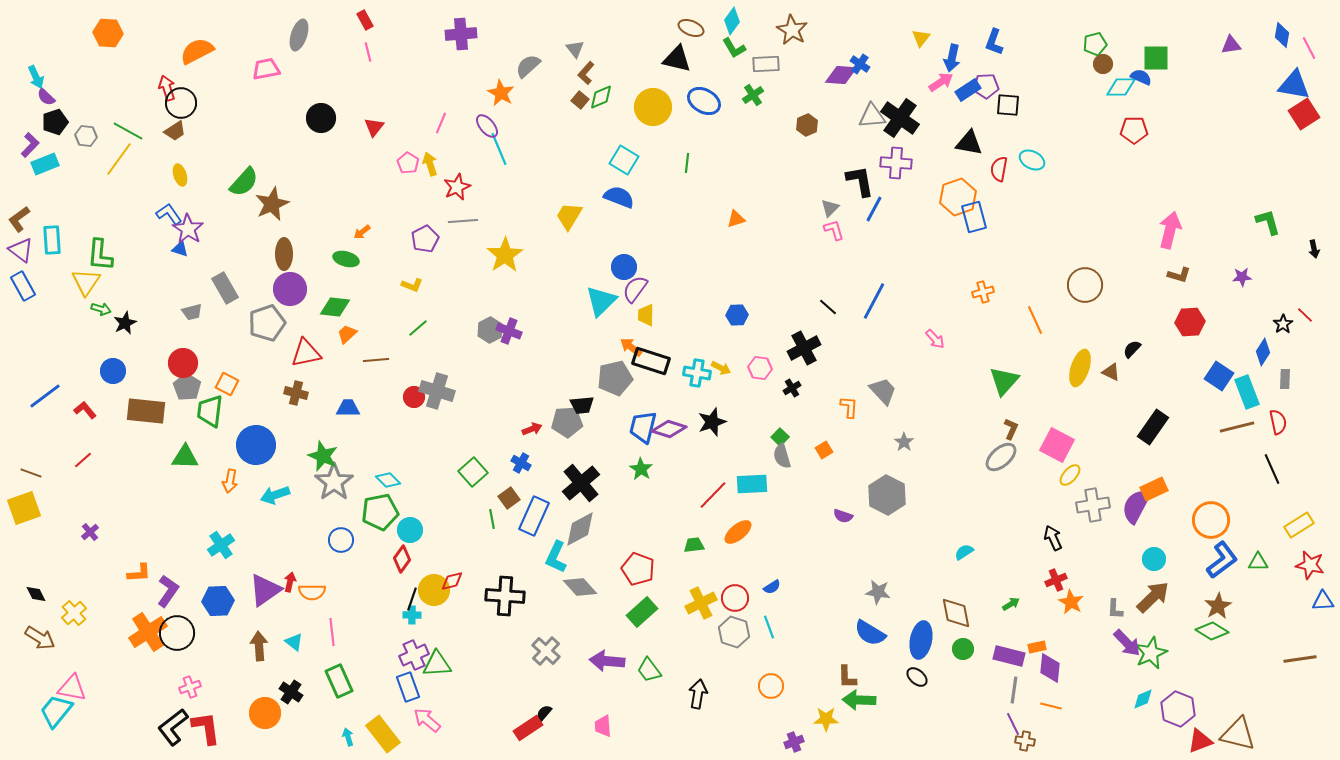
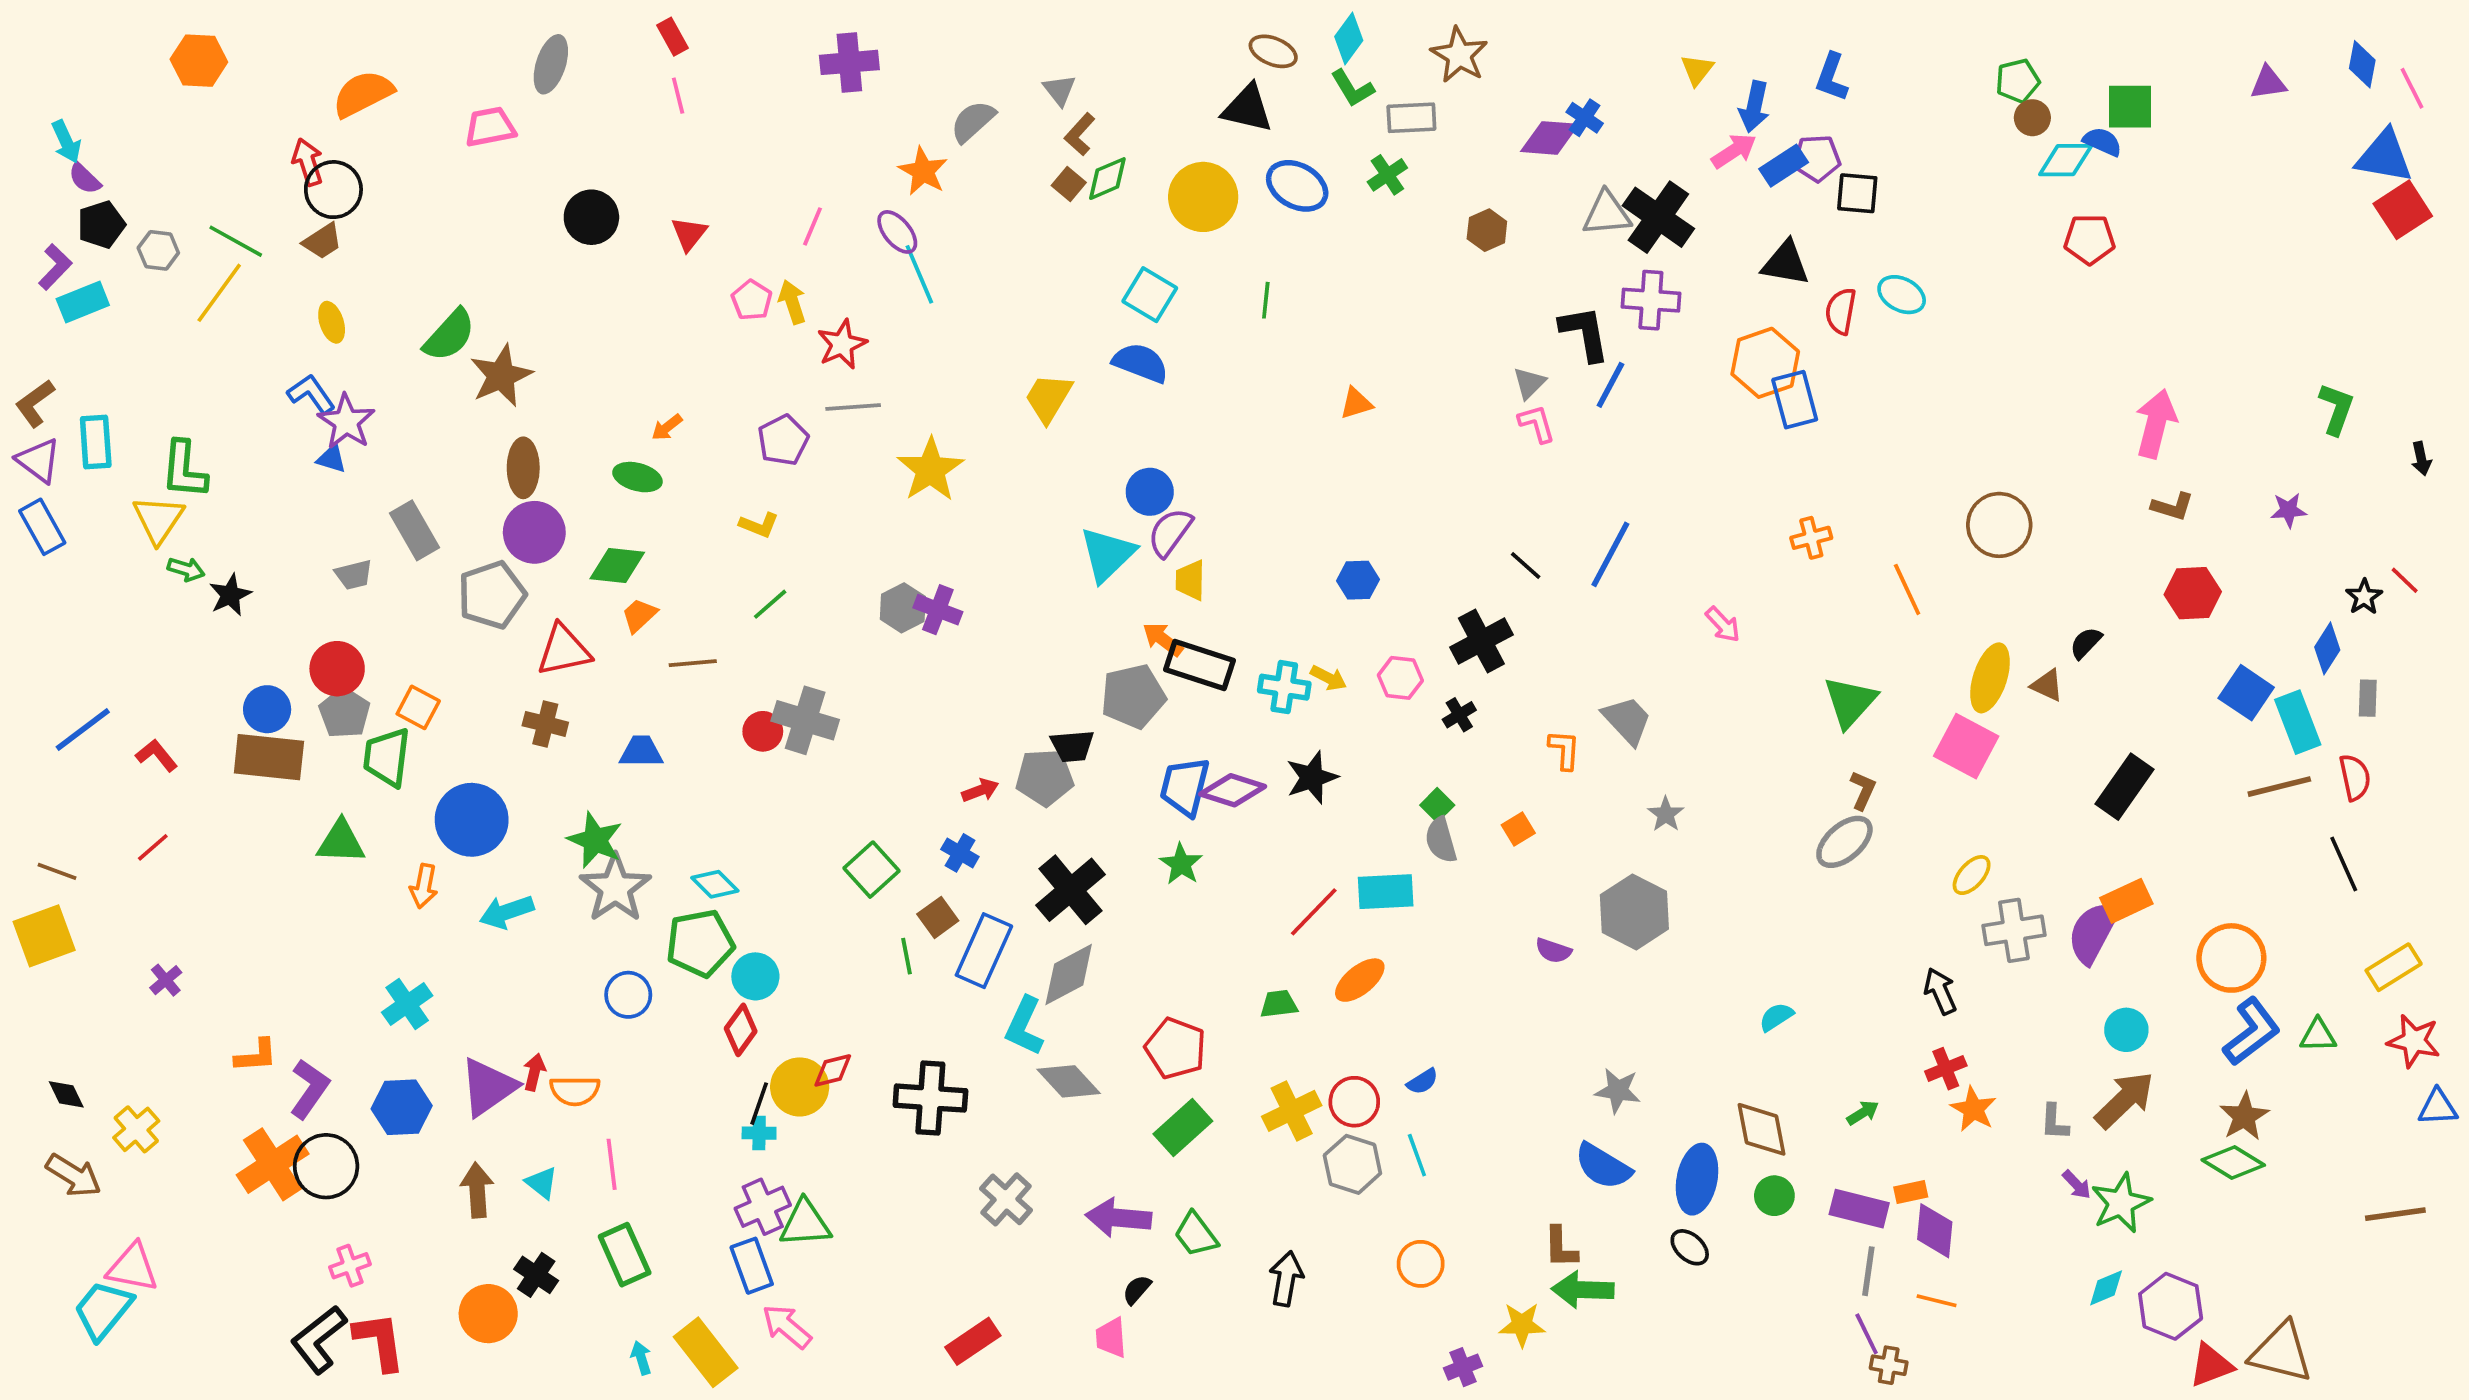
green L-shape: (1268, 222) -> (2336, 409), turned 36
blue circle: (113, 371) -> (267, 709), moved
pink square: (1057, 445) -> (1966, 746), moved
purple arrow: (1127, 643) -> (2077, 1185), size x0.6
black semicircle: (544, 713) -> (1137, 1290), moved

